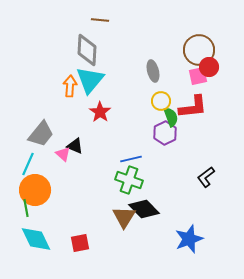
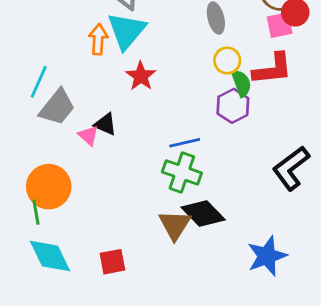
cyan line: (28, 164) -> (39, 82), moved
black L-shape: (206, 177) -> (291, 168), size x1.5

